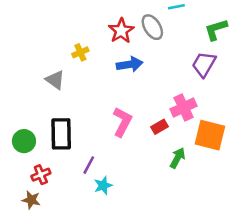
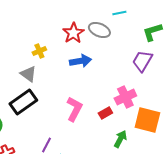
gray ellipse: (152, 27) -> (99, 30), turned -35
gray triangle: (55, 80) -> (28, 74), moved
black rectangle: (61, 134) -> (23, 102), moved, turned 56

